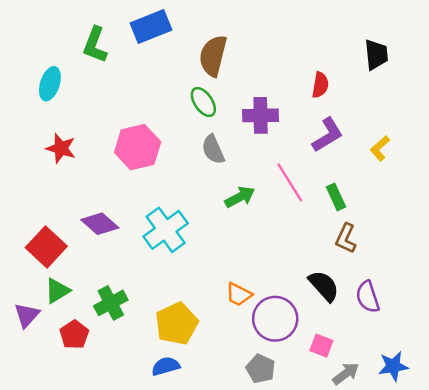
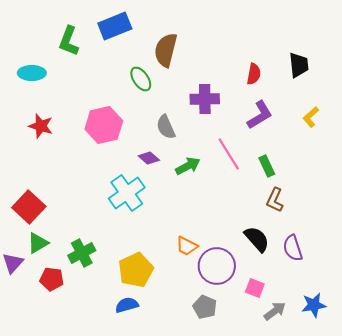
black trapezoid: (376, 55) -> (299, 65), moved
cyan ellipse: (50, 84) -> (32, 73), turned 72
green ellipse: (203, 102) -> (141, 79), moved
yellow L-shape: (380, 148) -> (311, 117), moved
purple diamond: (100, 224) -> (149, 158), moved, size x0.7
red pentagon: (74, 335) -> (52, 279), turned -30

